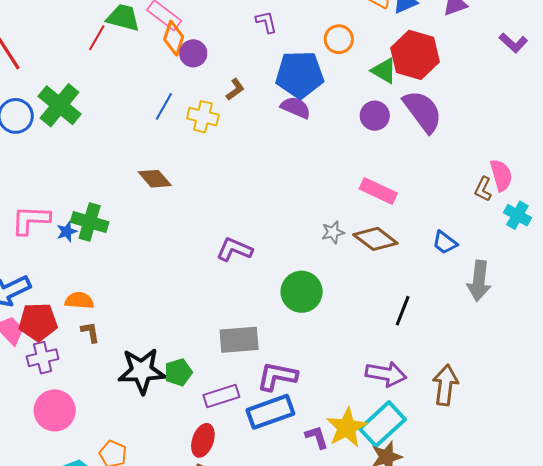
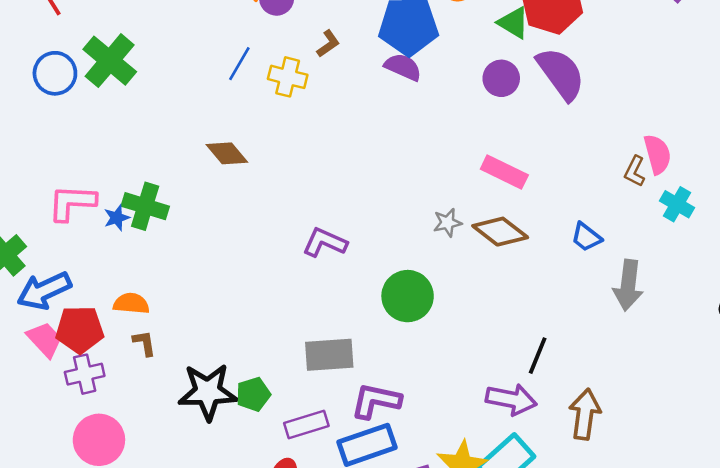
black line: (403, 311) -> (538, 356), moved

